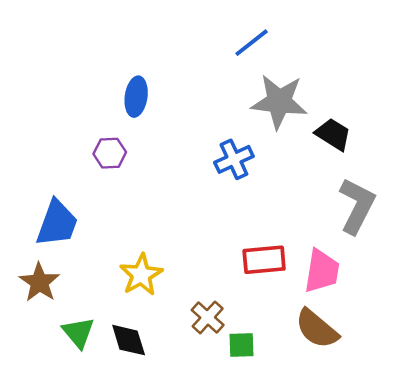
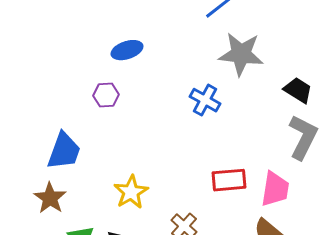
blue ellipse: (136, 97) -> (127, 50), turned 64
black trapezoid: (333, 134) -> (298, 90), moved
blue cross: (234, 159) -> (205, 100), turned -36

